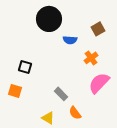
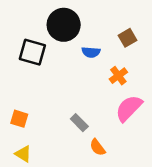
black square: (25, 67) -> (32, 52), moved, size x1.5
yellow triangle: (48, 118) -> (23, 154), moved

